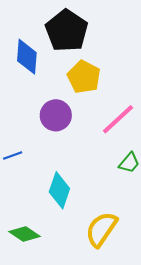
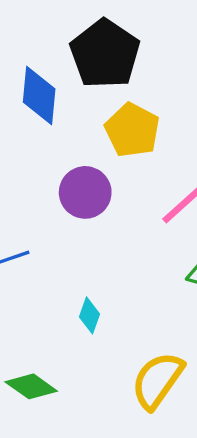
cyan diamond: (59, 190) -> (89, 315), size x0.6

